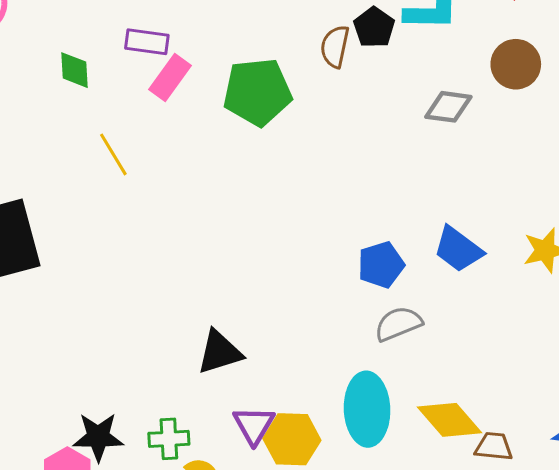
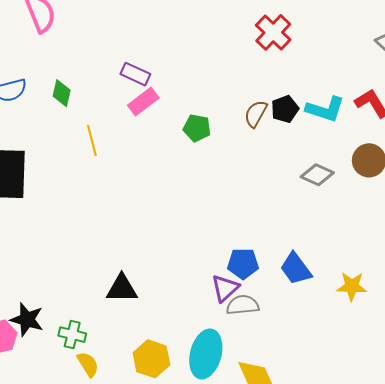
green diamond: (74, 70) -> (62, 93), moved
green pentagon: (257, 92) -> (197, 128), size x0.6
purple triangle: (254, 425) -> (225, 288), moved

